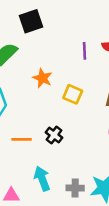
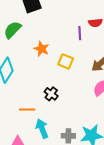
purple line: (85, 51) -> (80, 33), moved
orange line: (22, 139) -> (27, 110), moved

